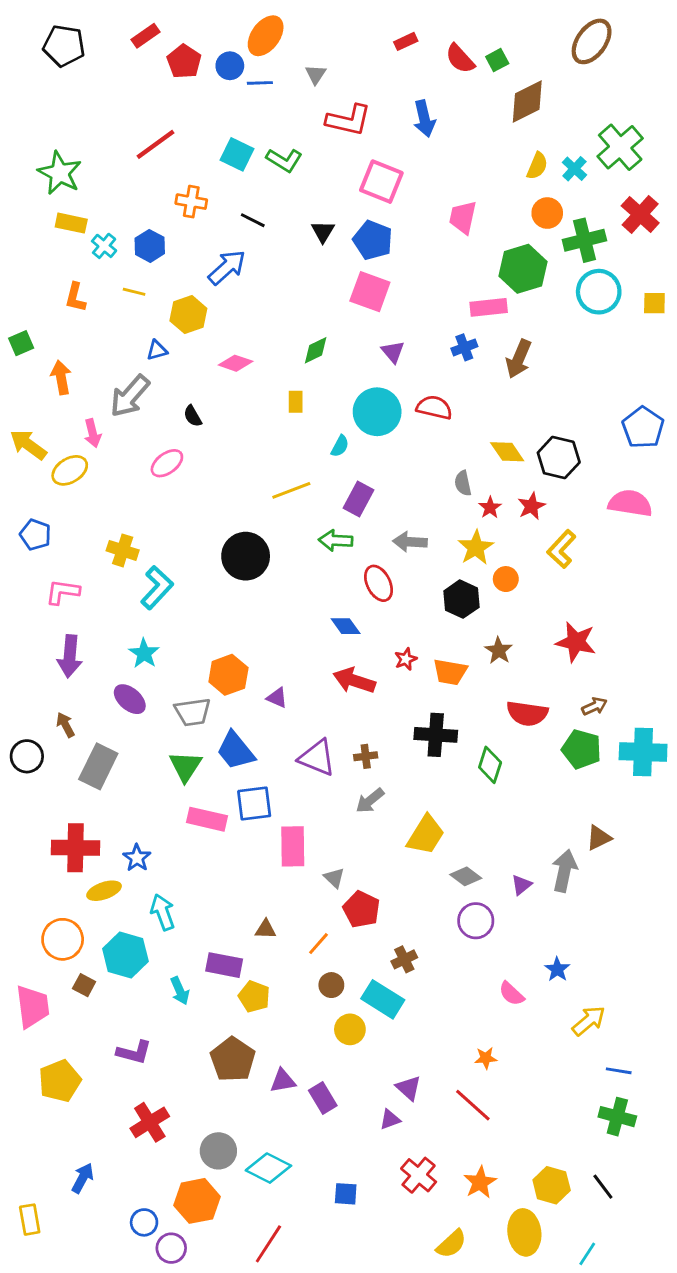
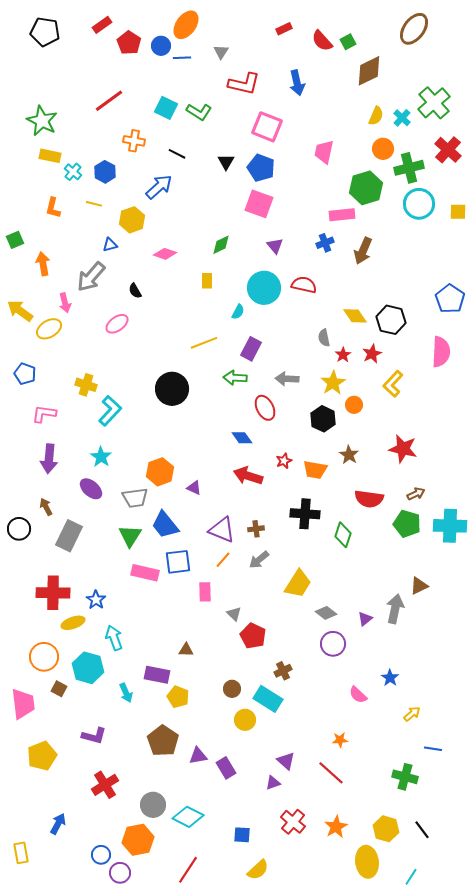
pink semicircle: (630, 503) -> (441, 352), turned 84
pink rectangle: (293, 846) -> (205, 592), size x0.7
orange line: (318, 944) -> (223, 560), moved
yellow arrow: (589, 1021) -> (412, 714), size x0.7
green cross: (617, 1117) -> (405, 777), moved
yellow semicircle: (451, 1244) -> (258, 870), moved

